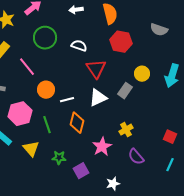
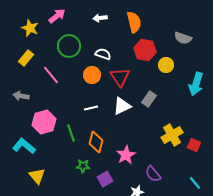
yellow circle: (142, 74) -> (166, 65), moved
orange circle: (46, 90) -> (92, 75), moved
orange diamond: (77, 123) -> (96, 142), moved
yellow cross: (126, 130) -> (172, 135), moved, size x1.5
yellow triangle: (31, 149) -> (37, 176), moved
purple semicircle: (136, 157) -> (153, 174), moved
cyan line: (170, 165) -> (195, 183), moved, turned -64

